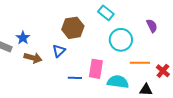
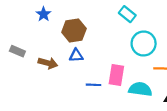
brown hexagon: (73, 28) -> (74, 30), moved
blue star: (23, 38) -> (44, 14), moved
blue triangle: (59, 51) -> (76, 55), turned 40

